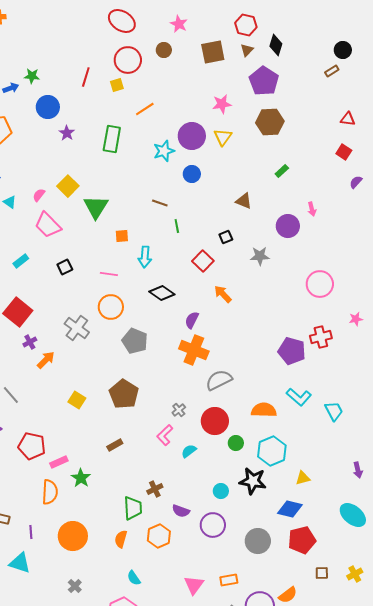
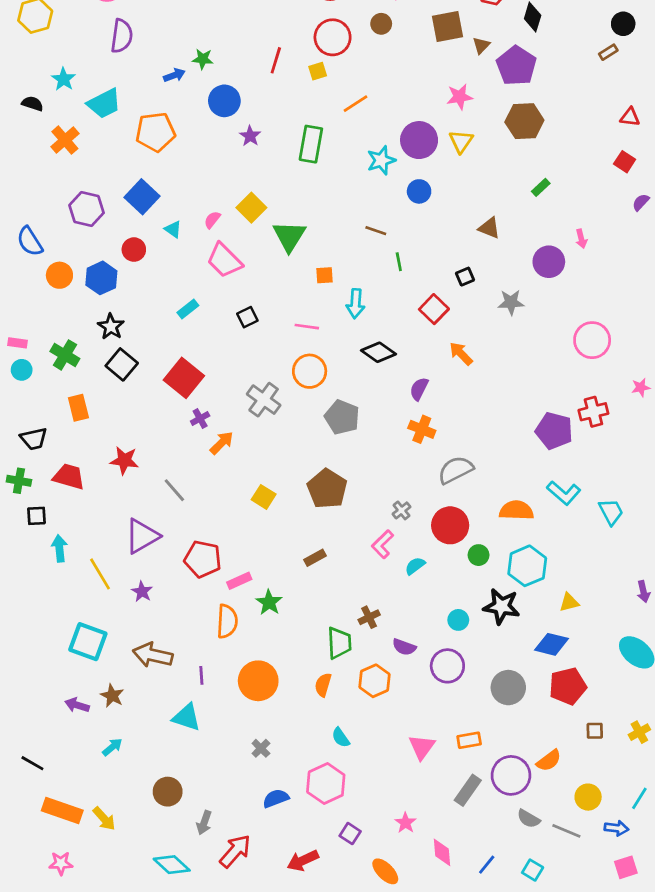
brown triangle: (247, 50) -> (481, 45), moved
orange cross: (194, 350) -> (422, 429), size x0.7

